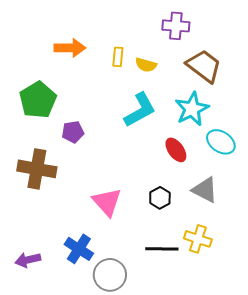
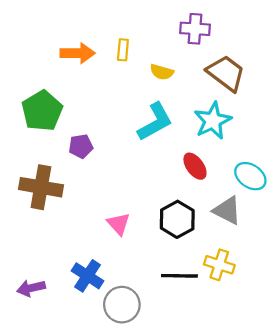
yellow rectangle: (118, 57) -> (123, 50), moved
cyan ellipse: (221, 142) -> (250, 176), moved
black hexagon: (160, 198) -> (177, 219), size x1.5
pink triangle: (107, 202) -> (119, 224), size x0.7

